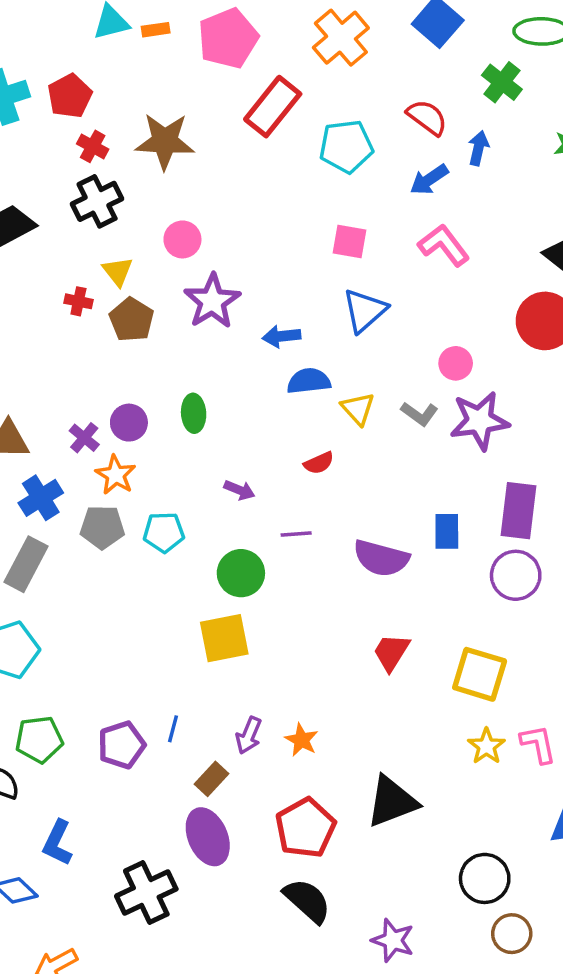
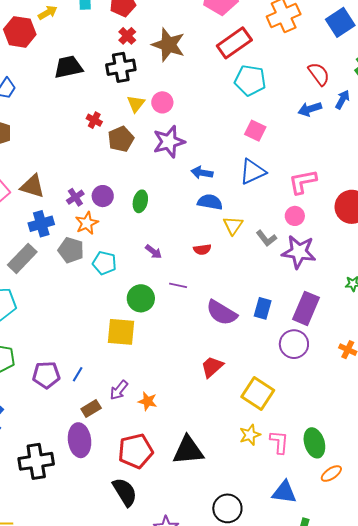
cyan pentagon: (346, 146) -> (250, 80), moved
pink L-shape: (444, 245) -> (303, 182), moved, turned -80
yellow triangle: (118, 271) -> (136, 104), moved
orange star: (301, 740) -> (148, 401), turned -30

